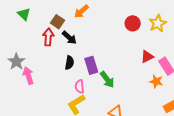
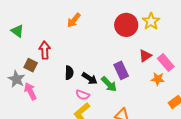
brown square: (58, 22) -> (31, 65), moved
red circle: (133, 23) -> (126, 25), size x1.5
black arrow: (69, 38) -> (90, 78), moved
purple rectangle: (91, 65) -> (121, 70), moved
pink semicircle: (80, 87) -> (83, 95), turned -56

